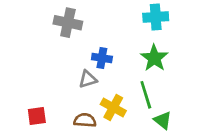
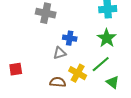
green line: (146, 95) -> (101, 64), turned 66
red square: (37, 116) -> (16, 69), moved

